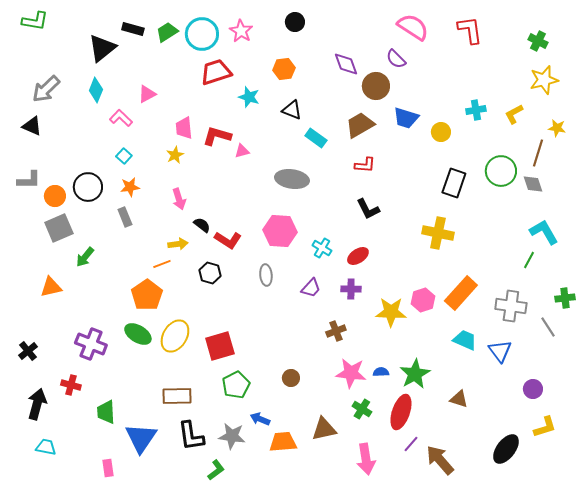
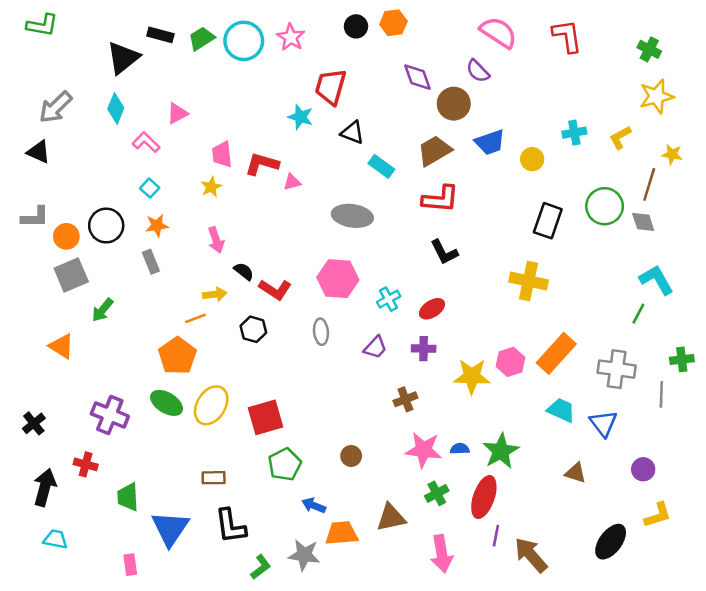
orange hexagon: (284, 69) -> (393, 23), moved
red trapezoid: (216, 72) -> (331, 87), moved, turned -56
blue trapezoid: (406, 118) -> (490, 142), turned -36
red L-shape: (365, 165) -> (440, 199), size x1.5
cyan cross: (322, 248) -> (389, 299), turned 30
orange triangle: (51, 287) -> (62, 346), turned 45
gray line: (548, 327) -> (661, 394), turned 35
brown rectangle: (177, 396) -> (214, 478), size x0.7
brown triangle: (459, 399) -> (576, 473), moved
green cross: (362, 409) -> (437, 493), turned 30
gray star: (232, 436) -> (304, 555), moved
purple line: (411, 444) -> (496, 536), turned -30

